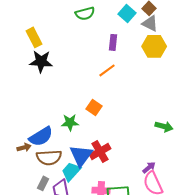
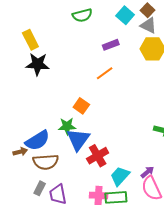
purple rectangle: (113, 42) -> (111, 45), turned 63
orange square: (94, 107) -> (81, 106), moved
blue triangle: (81, 155) -> (78, 139), moved
cyan trapezoid: (71, 171) -> (120, 176), moved

